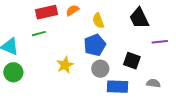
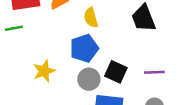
purple line: (160, 42) -> (154, 72), moved
black square: (132, 61) -> (116, 72), moved

